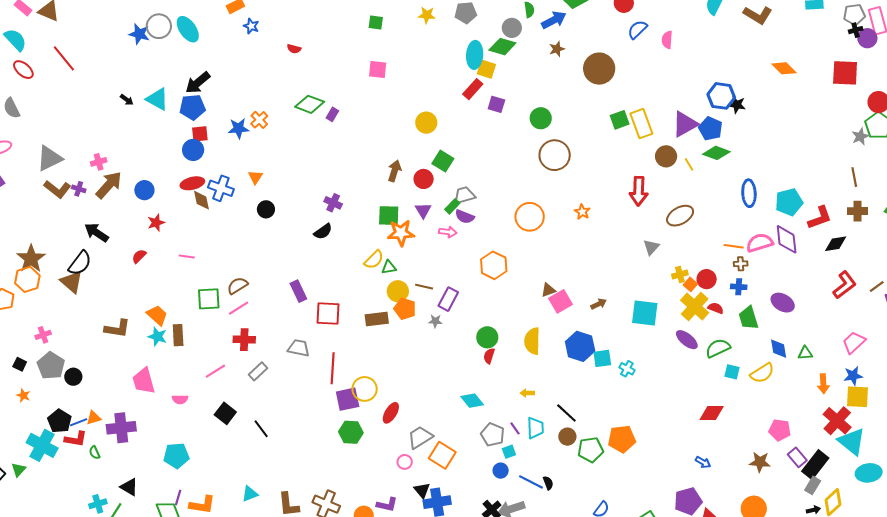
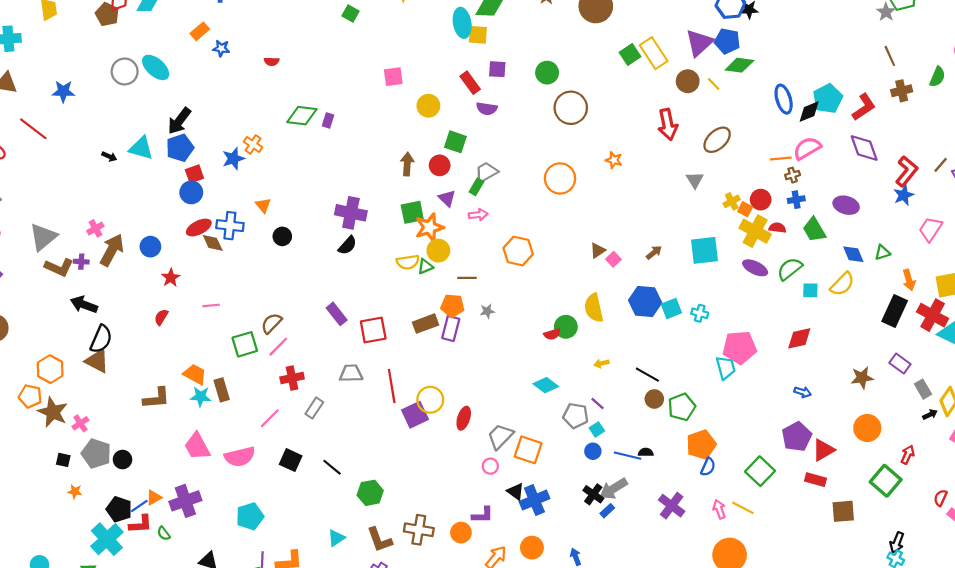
green square: (376, 22) -> (351, 13), turned 35
blue star: (139, 34) -> (63, 91), moved
pink square: (378, 69) -> (393, 77), moved
red rectangle: (473, 89) -> (470, 83), moved, turned -65
purple cross: (333, 203) -> (351, 213), size x1.6
purple semicircle: (465, 217) -> (487, 109), moved
black arrow: (96, 233) -> (84, 305), moved
purple diamond: (787, 239) -> (864, 148), moved
black diamond: (836, 244) -> (809, 112), moved
brown star: (31, 259) -> (53, 412), moved
yellow semicircle: (374, 260) -> (408, 262), turned 50
orange hexagon: (494, 265) -> (518, 251), moved
yellow circle: (398, 291) -> (438, 251), moved
purple rectangle: (448, 299) -> (451, 328), moved
pink square: (561, 301) -> (613, 259), size x0.6
green circle: (487, 337) -> (566, 327), moved
red semicircle: (489, 356) -> (552, 334), turned -112
blue star: (853, 376) -> (904, 195), moved
pink semicircle: (180, 399) -> (240, 457), size x1.8
cyan trapezoid: (535, 428) -> (726, 368), moved
pink pentagon: (780, 430) -> (740, 347), moved, size x1.4
green hexagon: (351, 432) -> (370, 493), moved
orange pentagon: (622, 439) -> (701, 445), moved
cyan cross: (42, 445) -> (107, 539), turned 32
black rectangle: (815, 465) -> (895, 311), moved
black semicircle: (548, 483) -> (646, 452), turned -56
gray rectangle: (813, 485) -> (923, 389), turned -48

